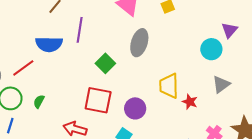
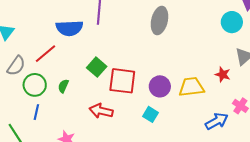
green square: (105, 63) -> (97, 67), moved
yellow trapezoid: (169, 86) -> (191, 87), moved, turned 88
red star: (190, 102) -> (223, 74), moved

